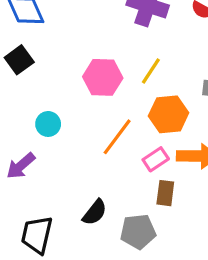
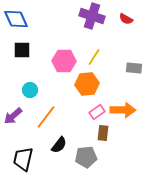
black square: (19, 60) -> (22, 50), moved, turned 36
orange hexagon: (169, 114) -> (87, 84), moved
orange line: (117, 137) -> (46, 117), moved

